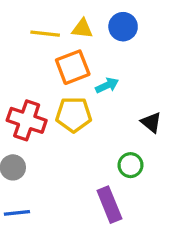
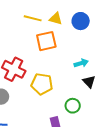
cyan arrow: (107, 85) -> (81, 63), moved
yellow pentagon: (74, 115) -> (42, 84), moved

